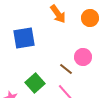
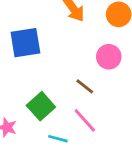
pink circle: (83, 57) -> (109, 57), moved

